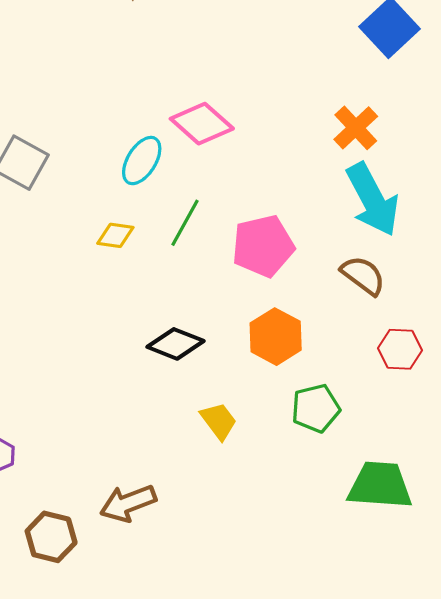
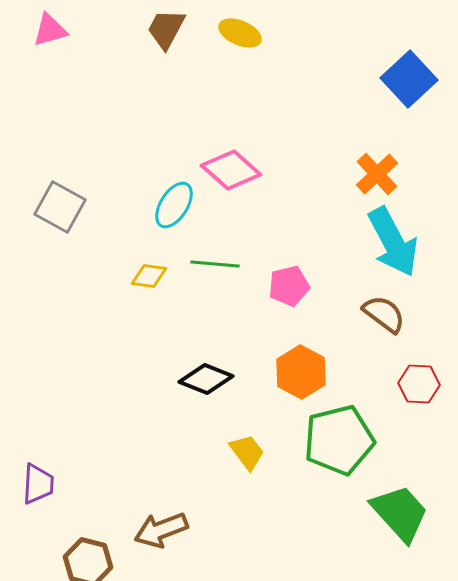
green line: (185, 223) -> (215, 264), turned 66
pink pentagon: (263, 246) -> (289, 286), size x0.7
green pentagon: (316, 408) -> (339, 440), size x1.5
green trapezoid: (380, 485) -> (400, 513), turned 44

